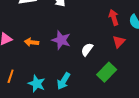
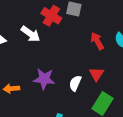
red triangle: (119, 42) -> (96, 74), moved

